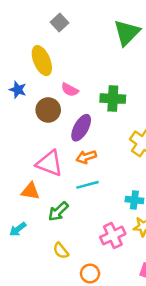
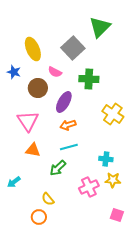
gray square: (60, 23) -> (73, 48), moved, size x1.6
pink triangle: (49, 163) -> (28, 121), moved, turned 35
orange triangle: (30, 191) -> (33, 150), moved
green arrow: (58, 211) -> (58, 168), moved
orange circle: (90, 274) -> (39, 217), moved

